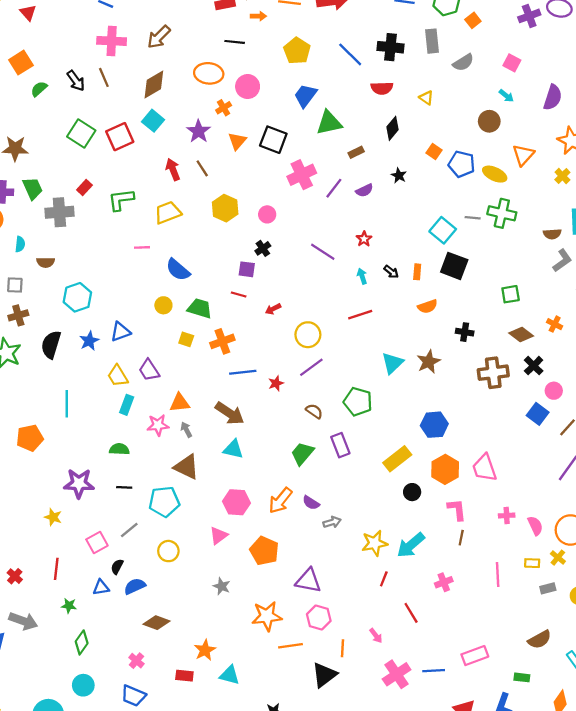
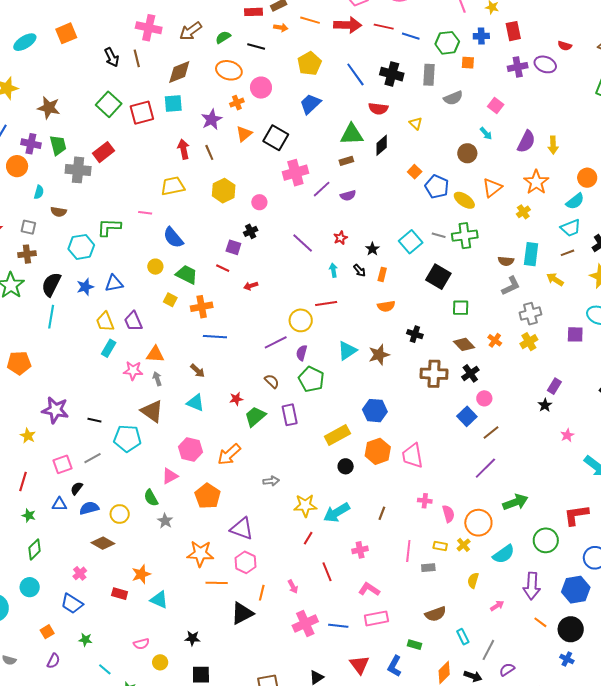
orange square: (473, 20) -> (468, 63), turned 32
green semicircle: (39, 89) -> (223, 37), moved
cyan square: (153, 121) -> (173, 103), turned 36
green triangle: (329, 123) -> (352, 134), moved
black star: (399, 176) -> (372, 249), moved
red rectangle: (84, 188) -> (104, 152), size x1.5
green L-shape: (121, 200) -> (109, 227), moved
green cross: (502, 213) -> (465, 236), turned -30
black square: (454, 266) -> (438, 277), moved
yellow circle: (308, 335) -> (301, 320), moved
red star: (276, 383) -> (236, 399), moved
cyan line: (67, 404) -> (51, 317), moved
brown arrow: (230, 413) -> (197, 371), size x0.6
green semicircle: (119, 449) -> (151, 498), moved, turned -132
purple semicircle: (311, 503) -> (302, 353), moved, turned 63
pink L-shape: (457, 510) -> (369, 589), moved, turned -60
yellow circle: (168, 551) -> (120, 514), moved
gray rectangle: (548, 588) -> (428, 568), moved

